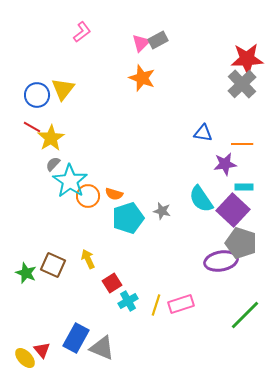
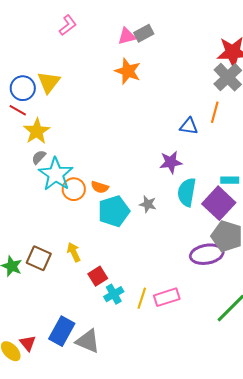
pink triangle: (141, 43) -> (127, 36), turned 30
red line: (32, 127) -> (18, 110), moved
orange line: (242, 144) -> (215, 112), moved, turned -75
purple star: (225, 164) -> (171, 162), moved
cyan semicircle: (201, 199) -> (187, 192), turned 44

